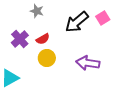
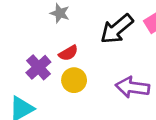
purple cross: (20, 39) -> (38, 67), moved

